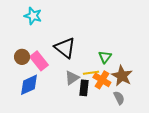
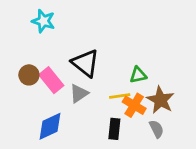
green triangle: (105, 57) -> (138, 75), turned 40
gray triangle: (72, 78) -> (79, 93), moved
blue diamond: (29, 85) -> (50, 126), moved
black rectangle: (84, 88) -> (114, 129), moved

